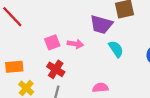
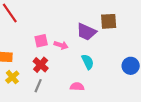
cyan semicircle: (116, 49) -> (88, 62), moved

